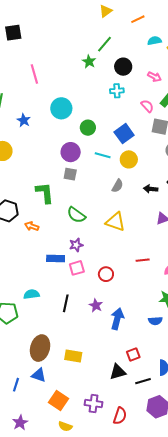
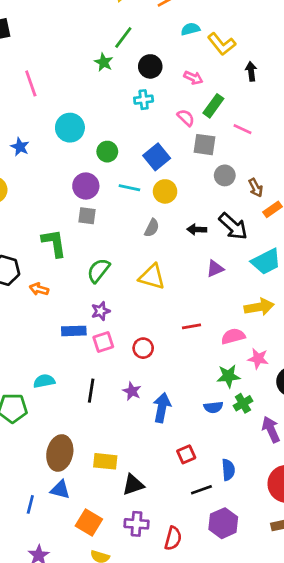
green semicircle: (76, 215) -> (98, 270), turned 96
black triangle: (118, 372) -> (133, 485), moved

